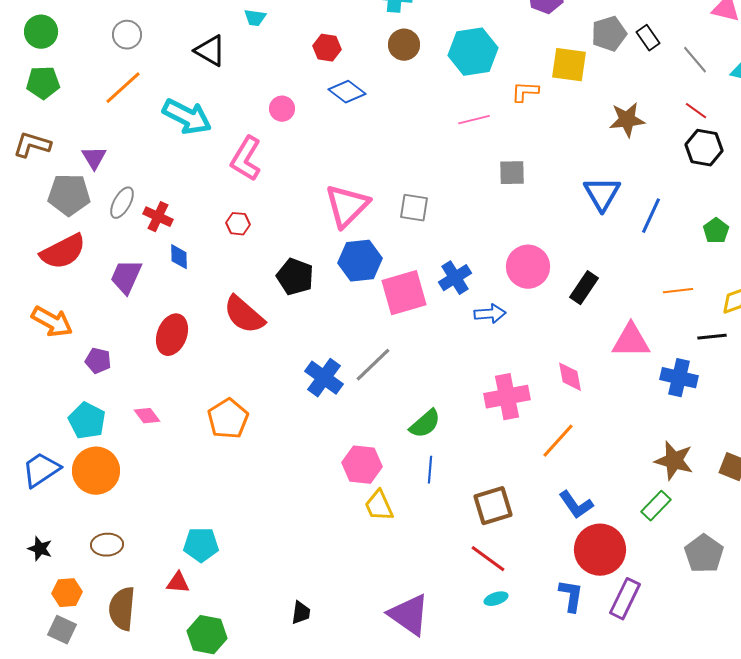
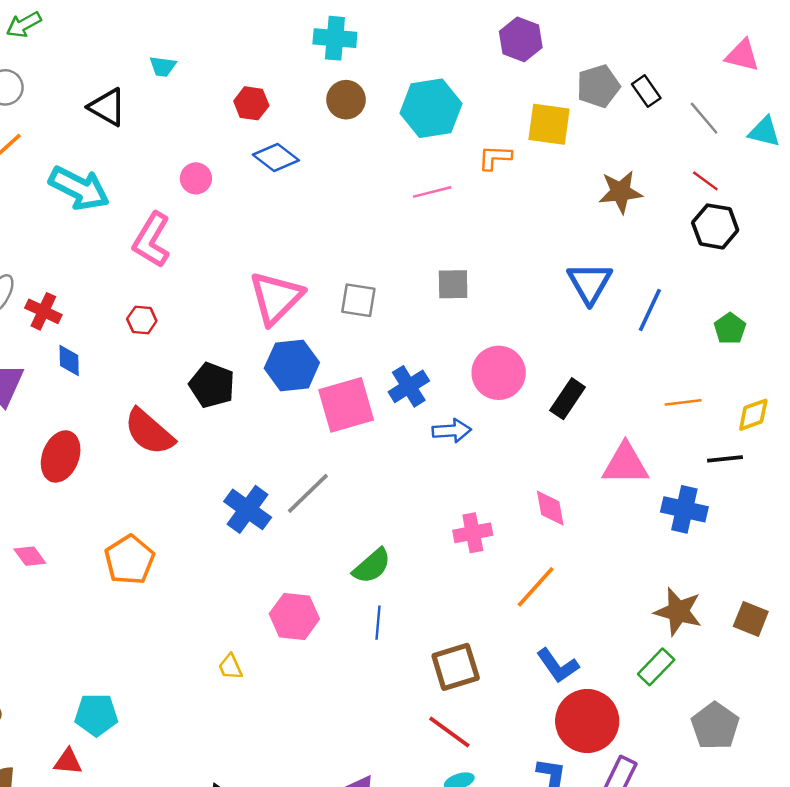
gray square: (512, 173) -> (453, 284), moved
pink cross: (507, 397) -> (473, 533), size x0.7
yellow trapezoid: (379, 506) -> (230, 667), moved, size x0.7

